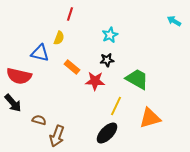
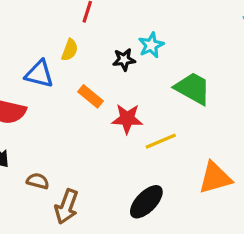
black star: (107, 60) -> (124, 60), moved
green trapezoid: (137, 79) -> (193, 88), moved
yellow line: (116, 106) -> (161, 141), moved, turned 42

